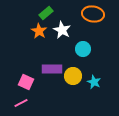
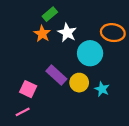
orange ellipse: (93, 14) -> (113, 33), moved
cyan circle: (83, 49) -> (90, 53), size x1.5
purple rectangle: (52, 69) -> (56, 75), turned 42

